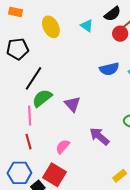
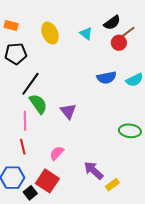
orange rectangle: (15, 12) -> (11, 26), moved
green semicircle: (42, 98) -> (38, 104), turned 90
purple arrow: (99, 136) -> (94, 170), moved

